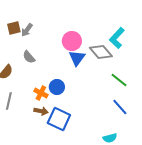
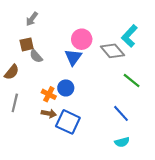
brown square: (14, 28) -> (27, 44), moved
gray arrow: (27, 30) -> (32, 19), moved
blue triangle: (77, 58) -> (73, 57), moved
blue line: (120, 107) -> (121, 113), moved

